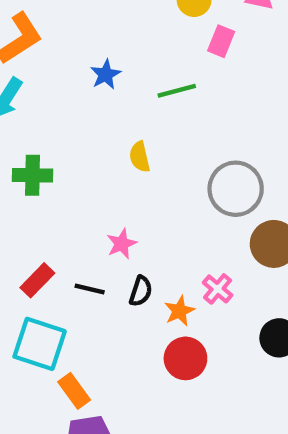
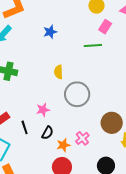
green line: (177, 91) -> (93, 46), moved
gray circle: (236, 189) -> (77, 94), moved
black line: (90, 289) -> (25, 127), turned 48

